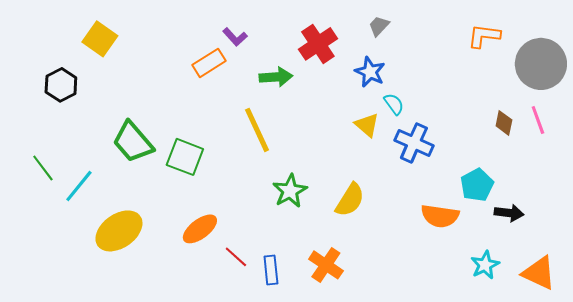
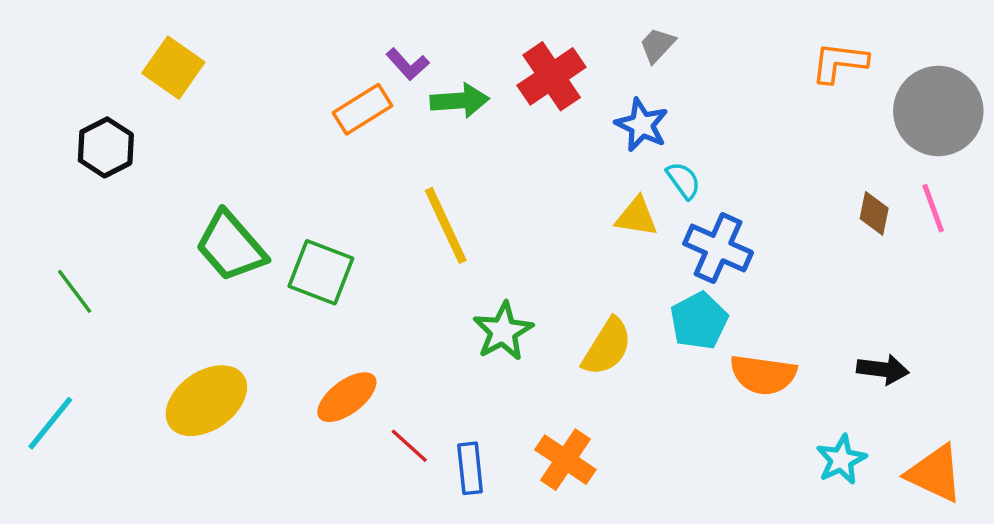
green arrow: (276, 77) -> (460, 101), moved
yellow triangle: (367, 125) -> (637, 217), turned -32
cyan pentagon: (477, 185) -> (699, 321), moved
cyan line: (79, 186) -> (50, 423), moved

